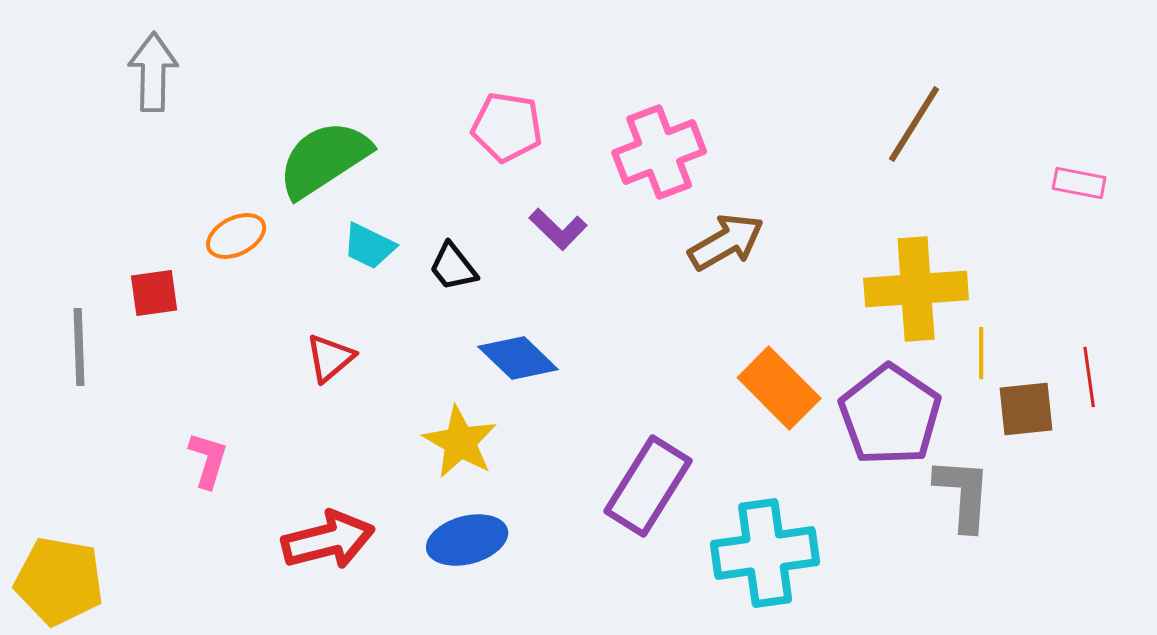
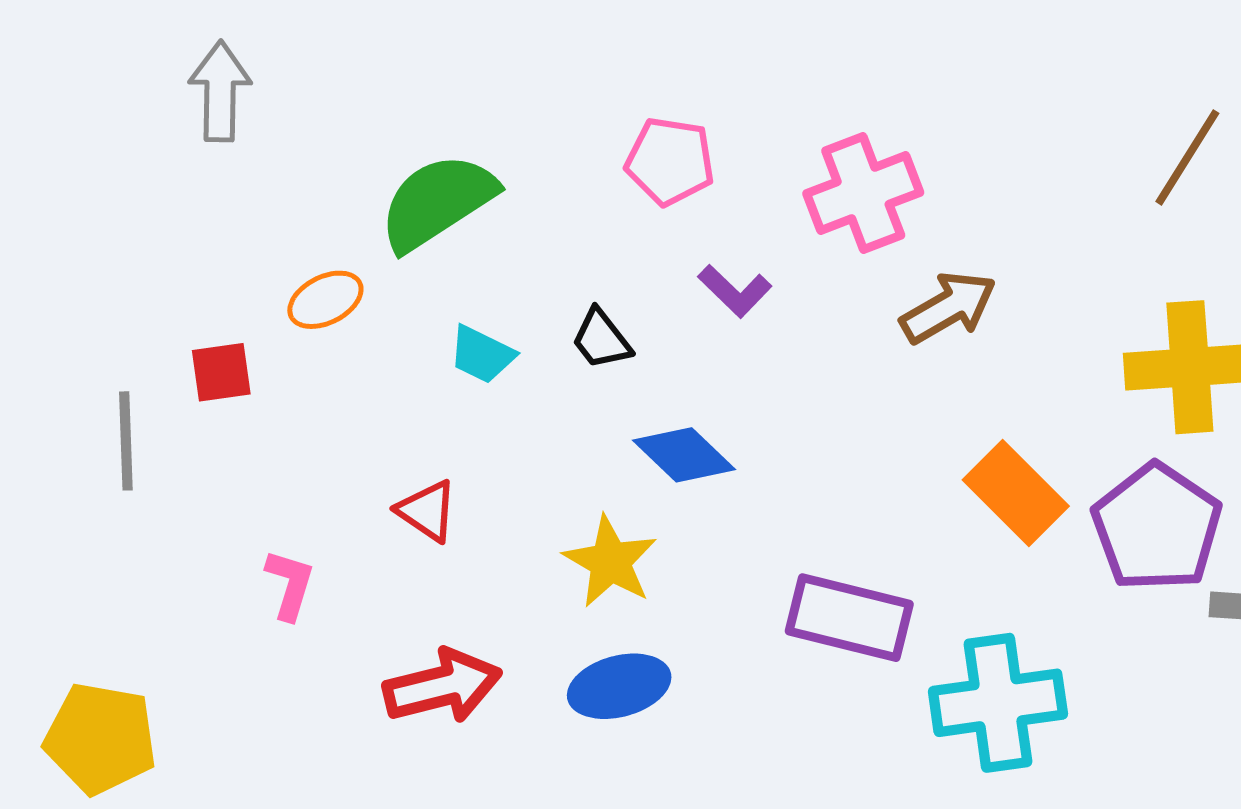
cyan trapezoid: (369, 246) -> (482, 354), moved
red triangle: (330, 358) -> (427, 511), moved, turned -46
purple rectangle: (648, 486) -> (849, 618), turned 72

